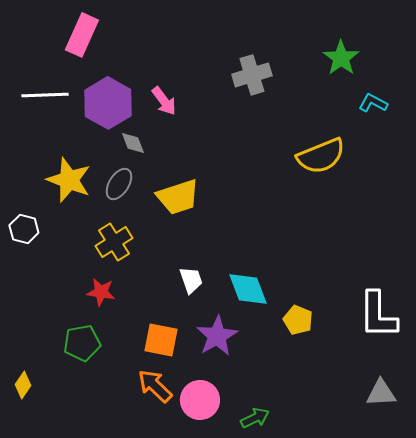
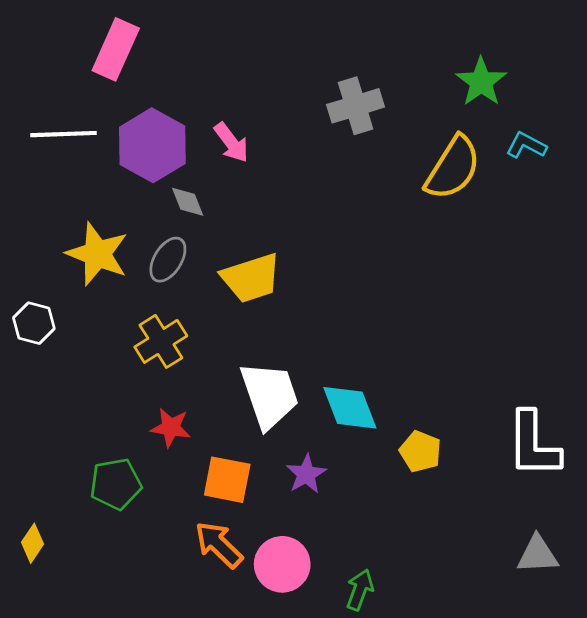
yellow semicircle: (321, 156) -> (453, 168), moved, turned -36
white trapezoid: (191, 280) -> (269, 395), size x1.8
red star: (101, 292) -> (171, 428), moved
purple star: (217, 336) -> (306, 474), size x0.7
green arrow: (255, 418) -> (360, 590), turned -44

